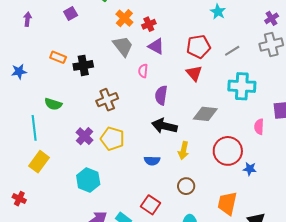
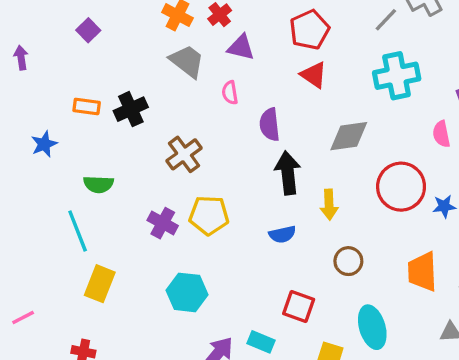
gray line: (232, 51) -> (386, 20), moved
blue star: (19, 72) -> (44, 144), moved
black arrow: (164, 126) -> (288, 173), turned 85

